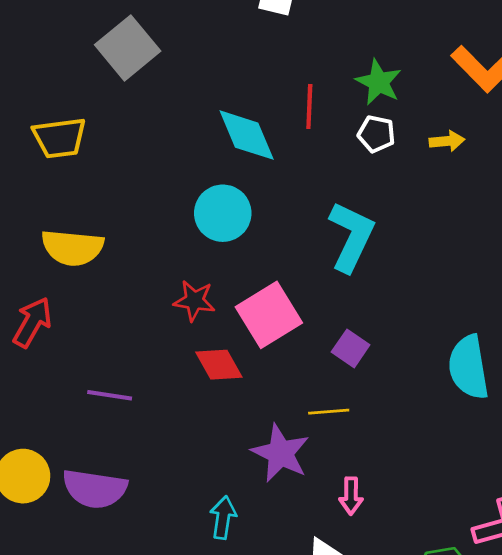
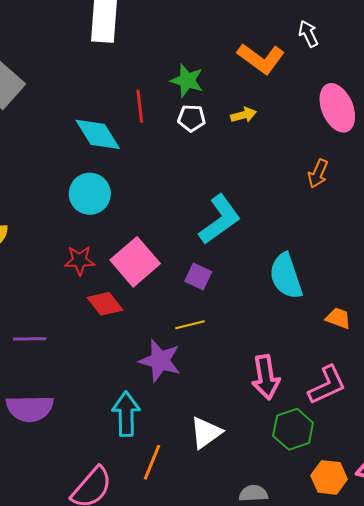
cyan L-shape: (351, 237) -> (220, 220), moved, turned 38
pink arrow: (351, 496) -> (266, 377), moved, size x1.6
cyan arrow: (223, 518) -> (126, 414), size x1.4

